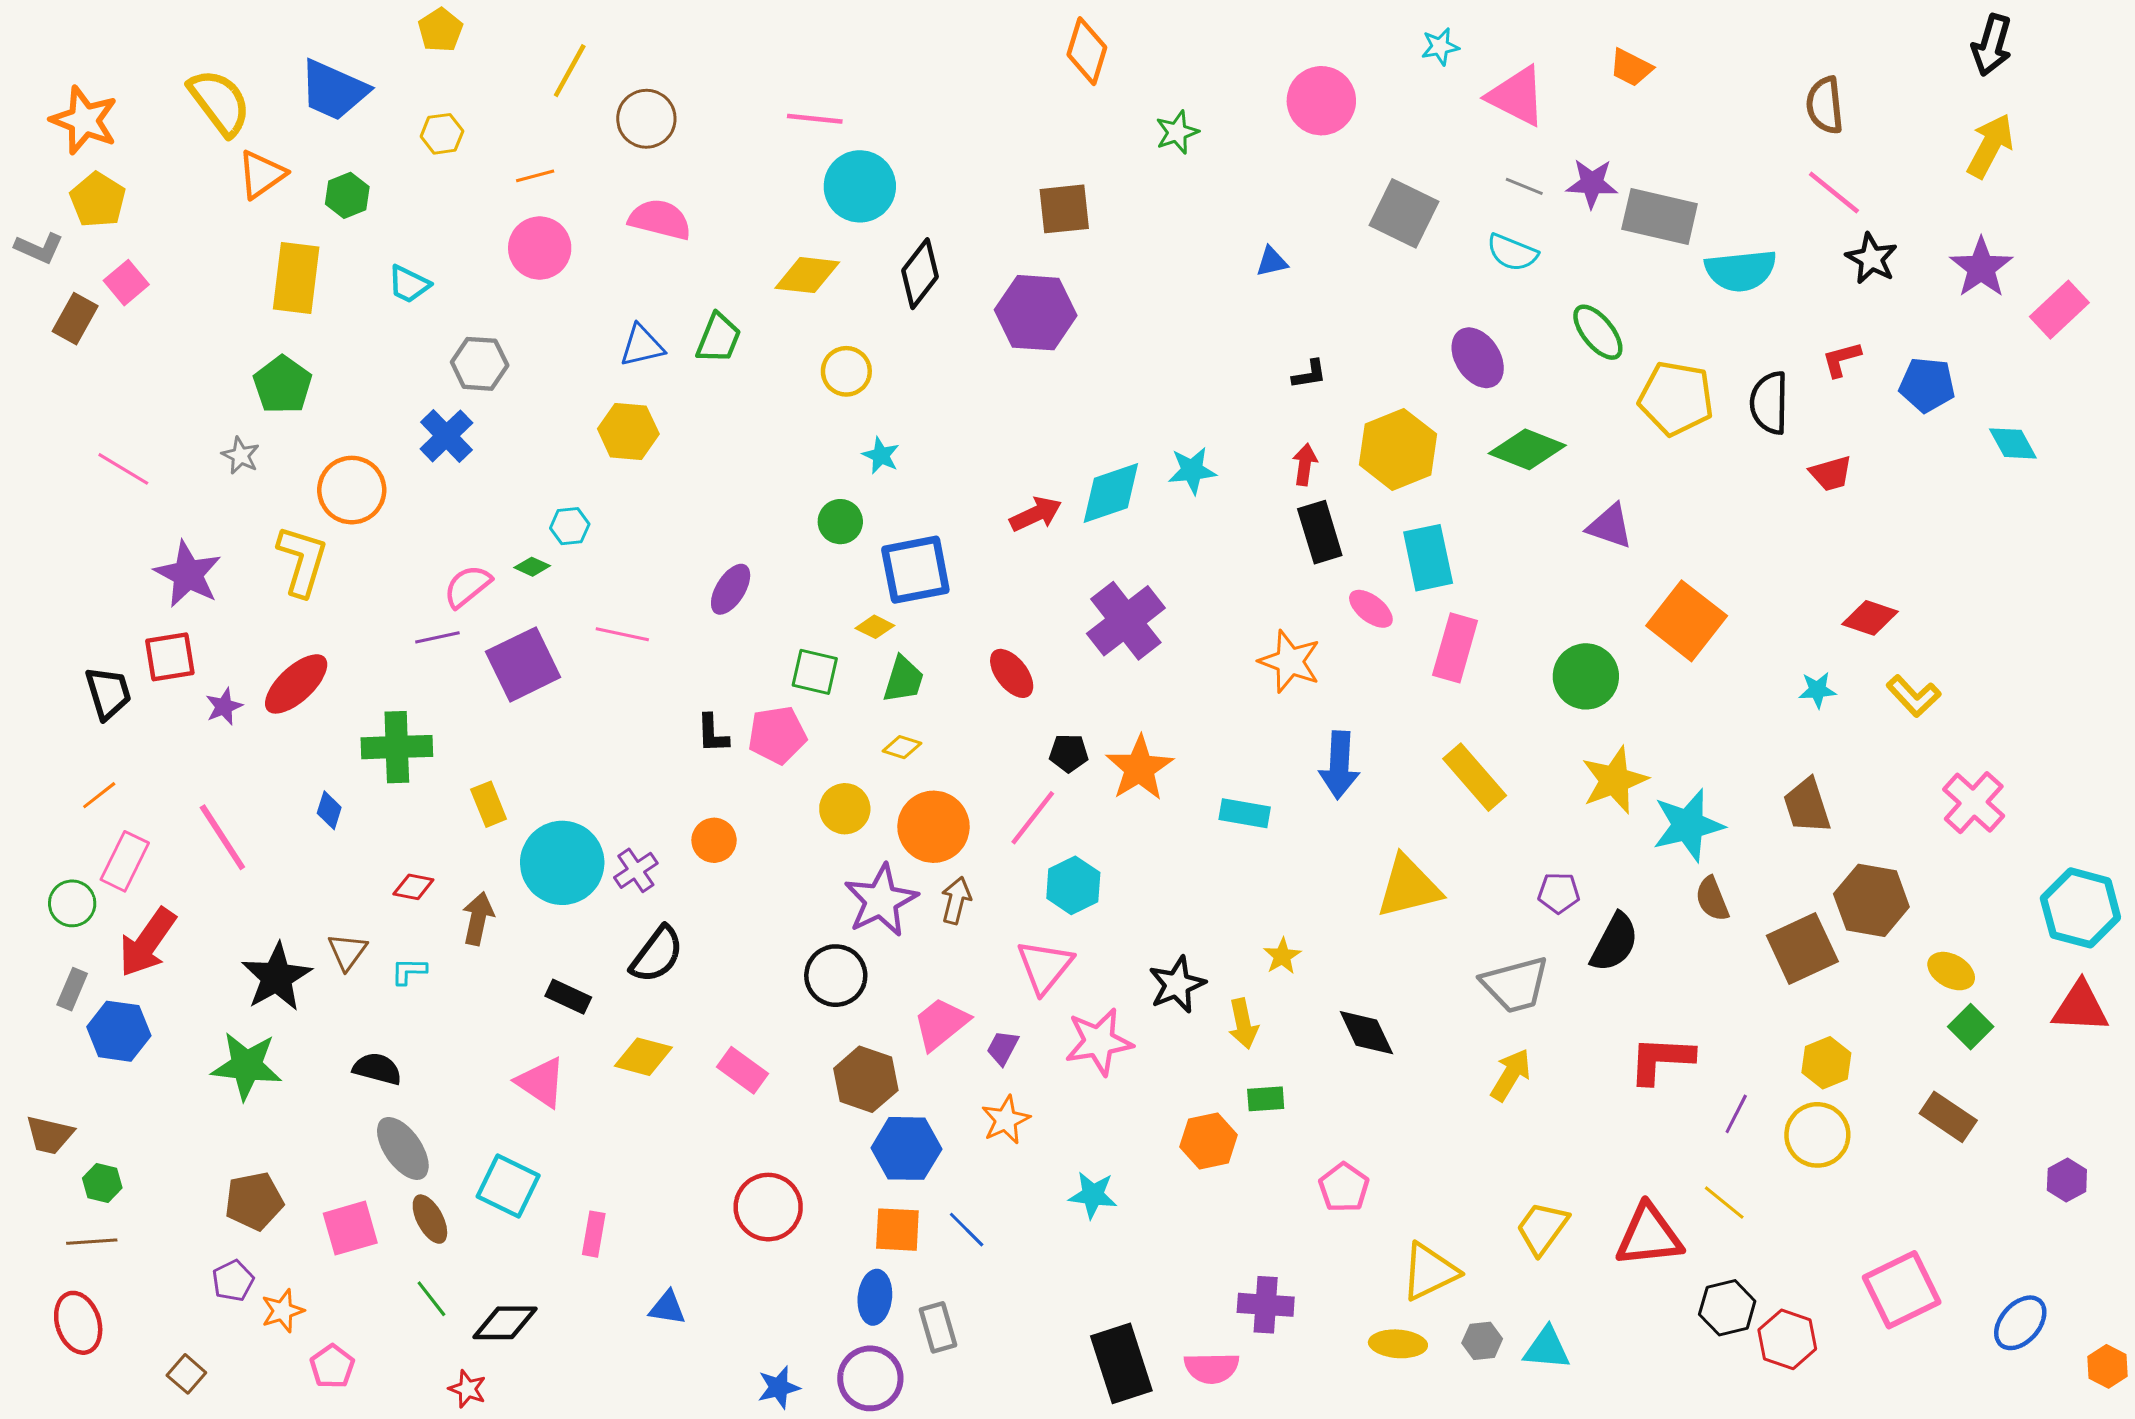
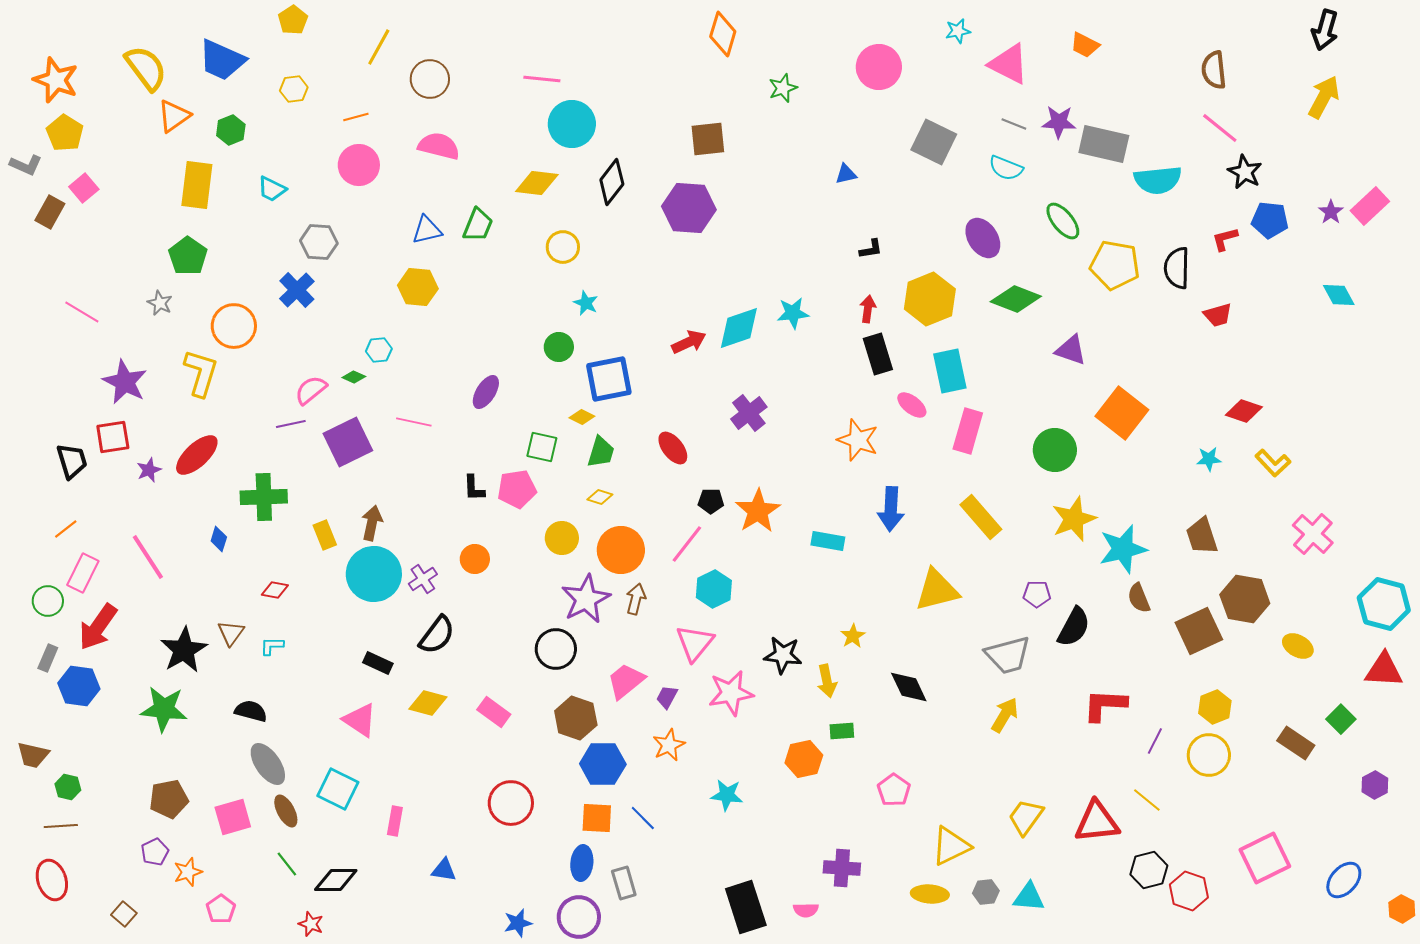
purple star: (1981, 268) -> (1331, 212), moved, size x0.6
blue pentagon: (1927, 385) -> (1270, 220), moved
purple cross: (1126, 621) -> (749, 413), size x0.7
brown arrow: (478, 918) -> (372, 523), moved
black star: (1177, 985) -> (783, 655), turned 30
green square: (1971, 1027) -> (1341, 719), moved
pink semicircle: (1212, 1368) -> (806, 910), size x0.7

